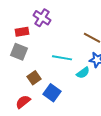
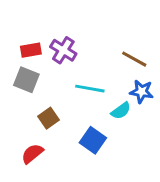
purple cross: (42, 18) -> (63, 50), moved
blue square: (52, 93) -> (93, 140), moved

